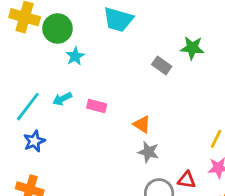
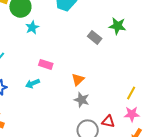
cyan arrow: (62, 99) -> (33, 84), moved
orange triangle: (142, 124) -> (78, 79), turned 40

